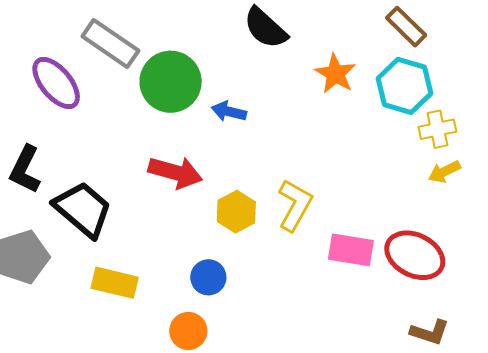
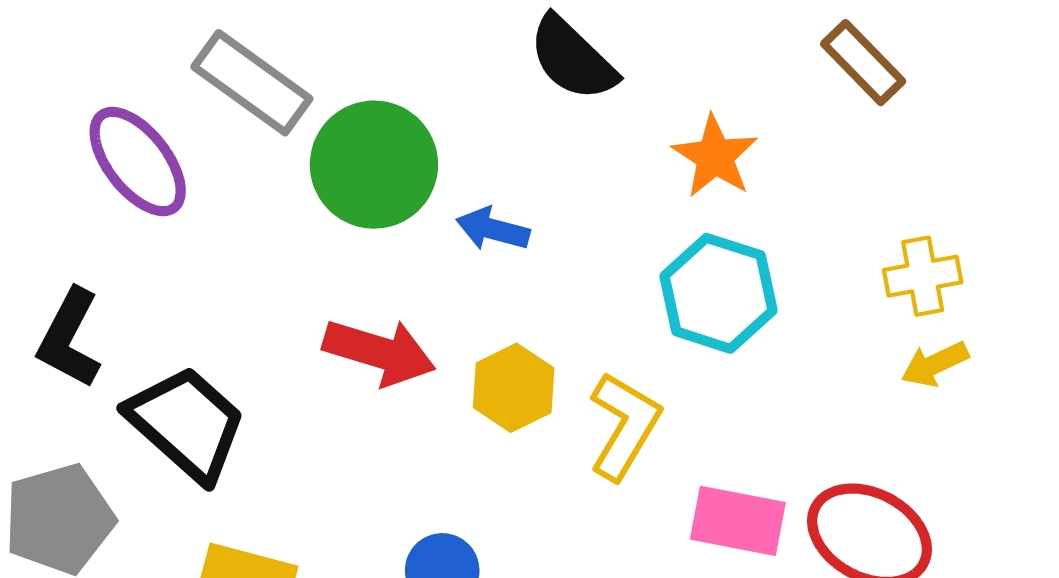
cyan hexagon: (404, 86) -> (718, 293), moved
yellow hexagon: (236, 212) -> (514, 388), moved

